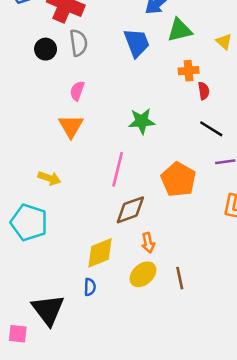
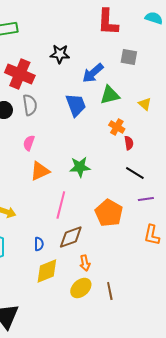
orange cross: (189, 71) -> (117, 127), turned 35
orange triangle: (71, 126) -> (40, 171), moved, turned 35
blue semicircle: (90, 287) -> (39, 244), moved

